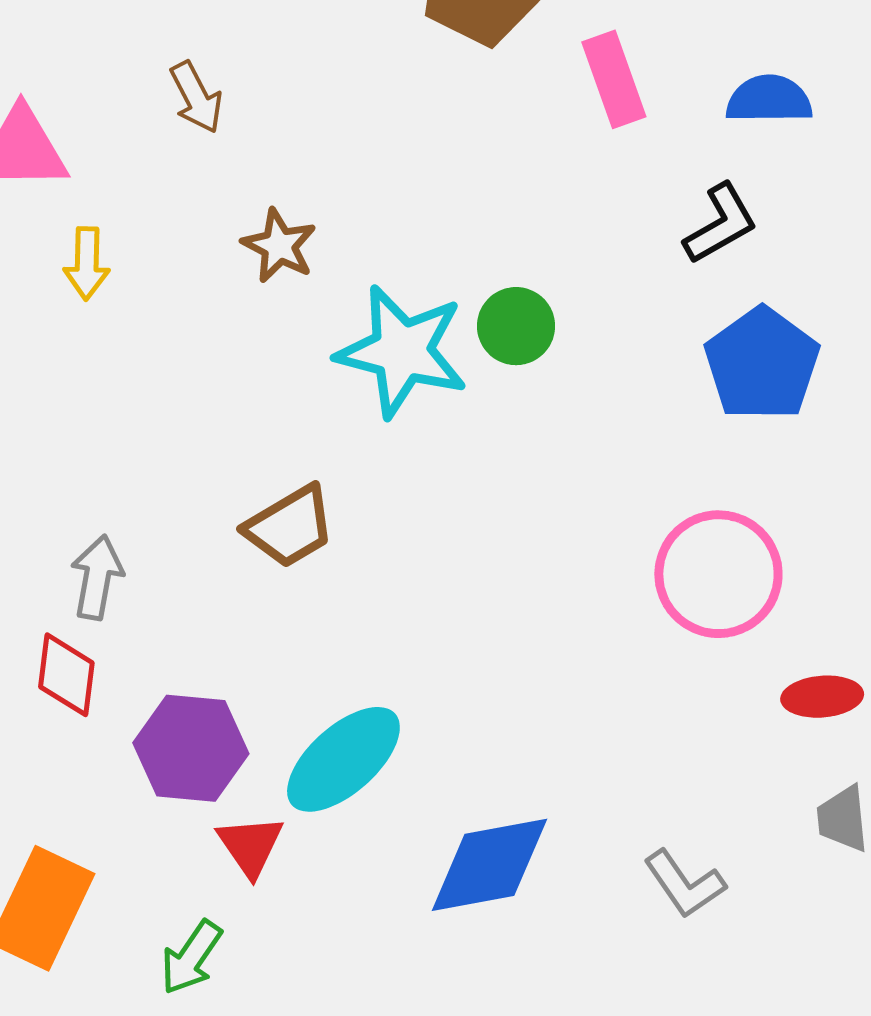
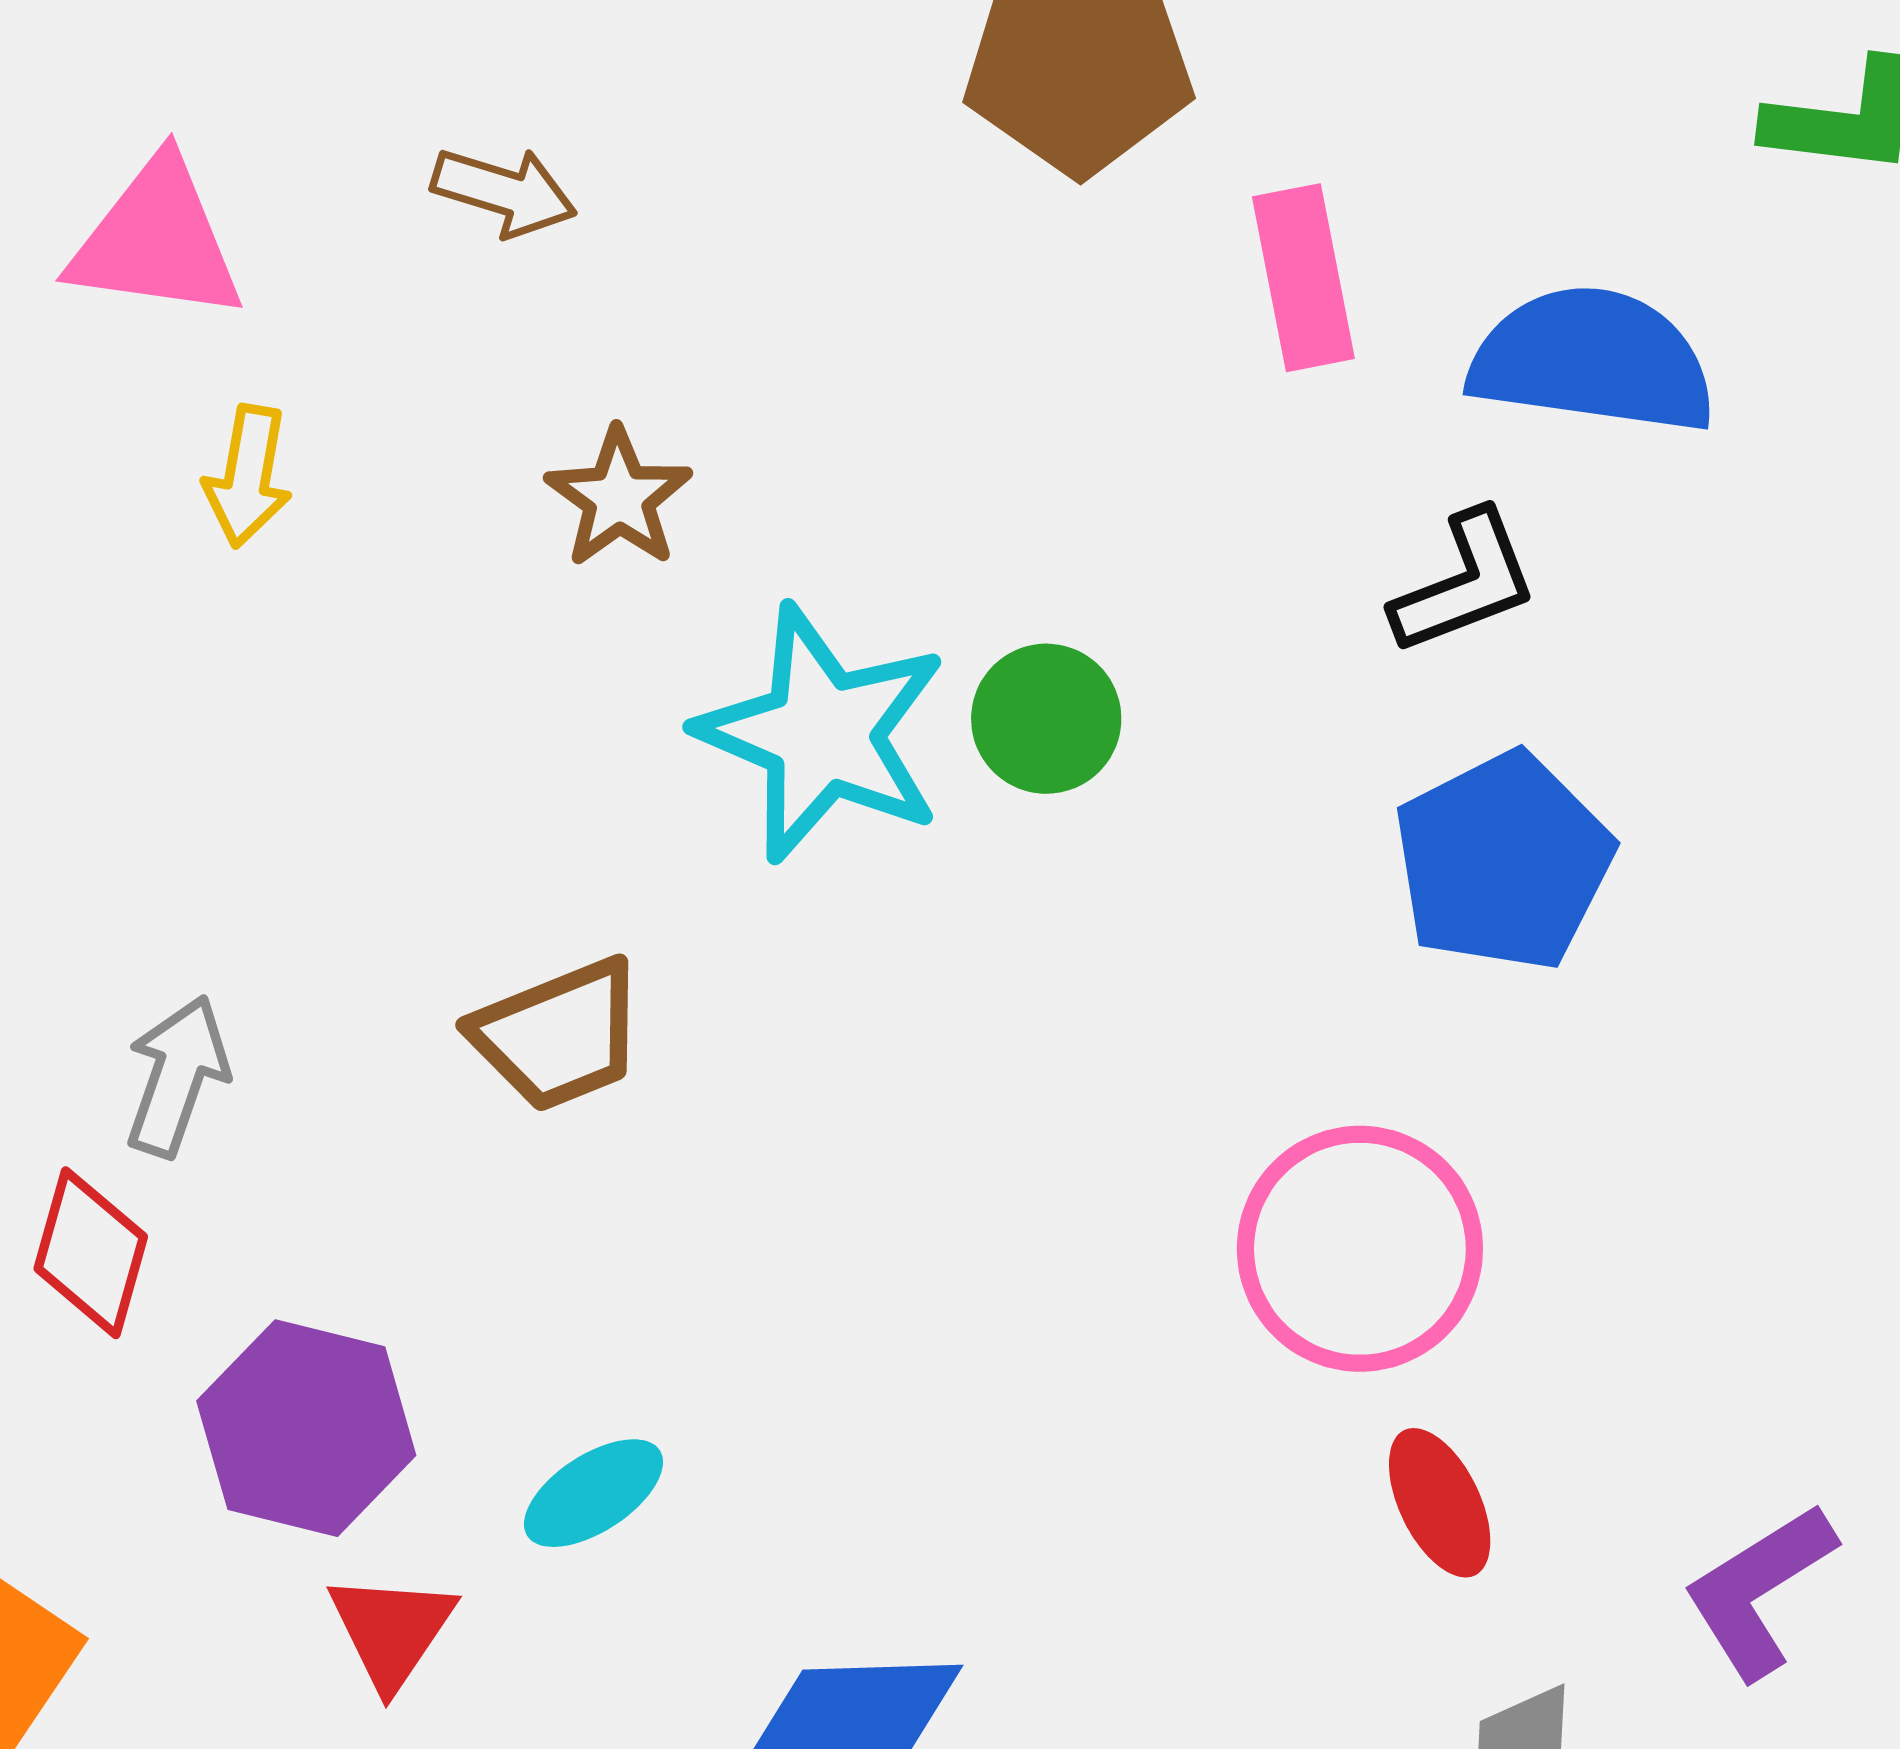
brown arrow: (196, 97) -> (504, 192), turned -54
blue semicircle: (769, 99) -> (1593, 360), size x1.5
red ellipse: (822, 697) -> (1440, 1503), moved, turned 60
cyan ellipse: (343, 759) -> (593, 1493), size x0.6

